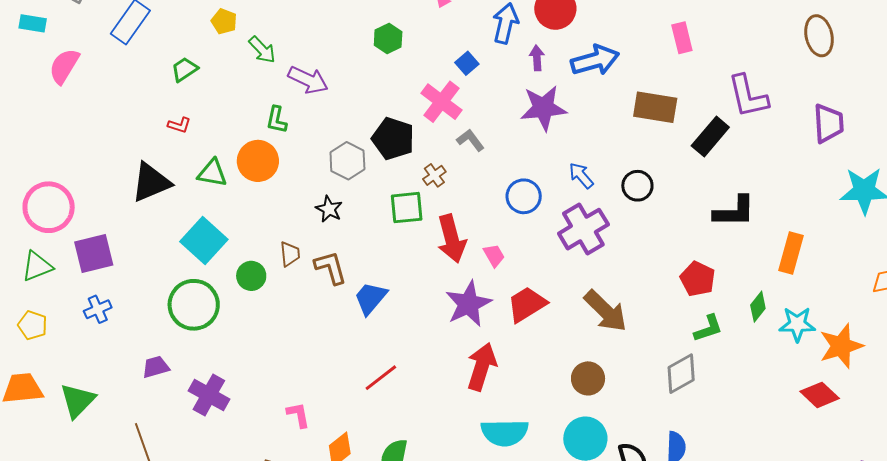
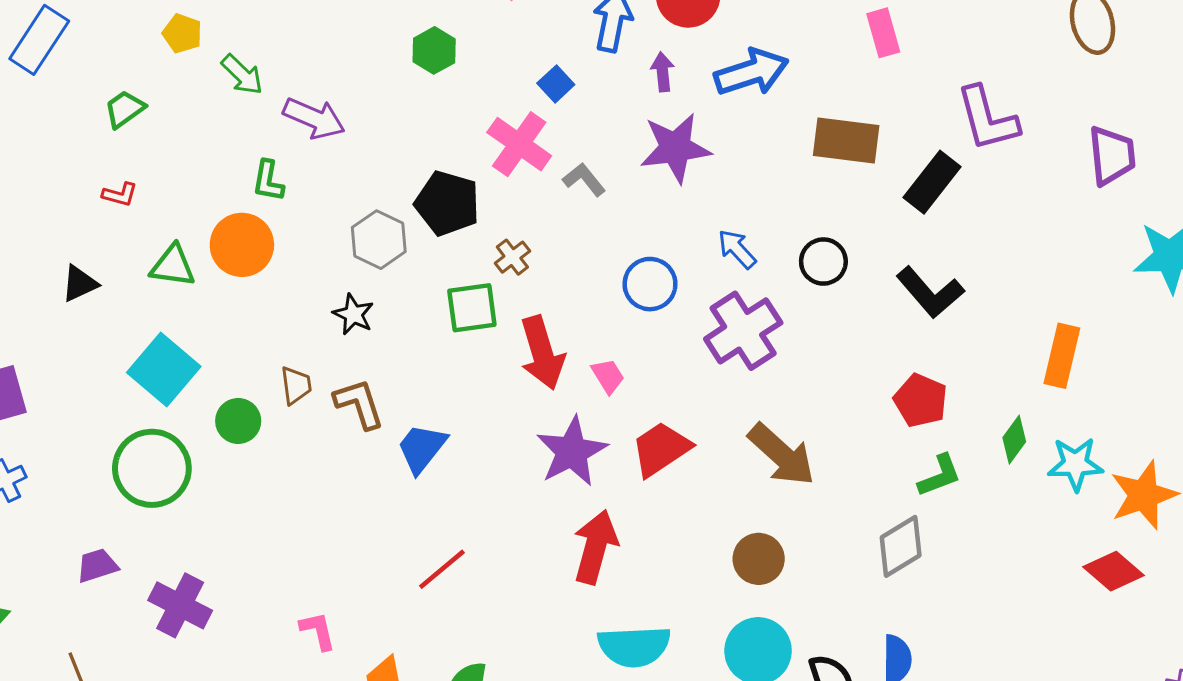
gray L-shape: (470, 140) -> (584, 180), moved
black triangle: (151, 182) -> (80, 284), size x0.6
black L-shape: (734, 212) -> (930, 292), moved, turned 51

